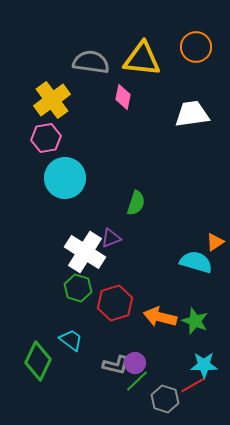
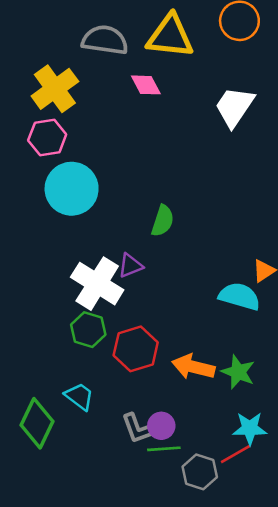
pink diamond: (123, 97) -> (146, 85), turned -40
white trapezoid: (192, 114) -> (234, 107), turned -48
gray L-shape: (116, 365) -> (137, 428), turned 56
green line: (137, 381) -> (164, 449), turned 40

